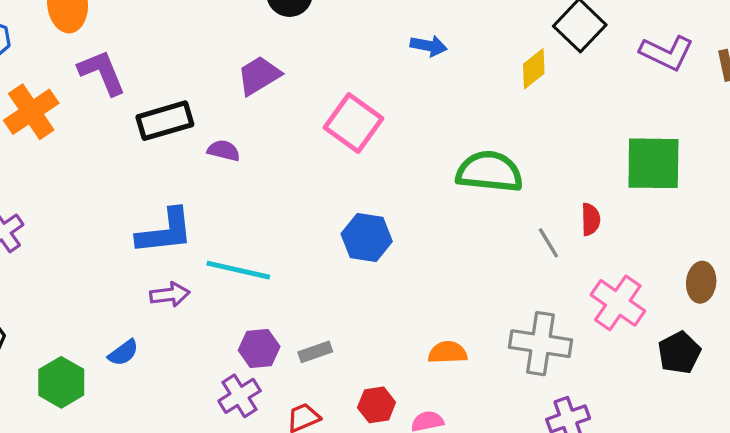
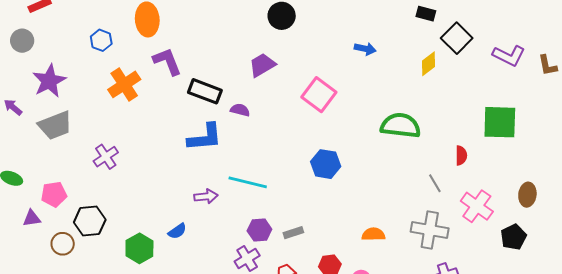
black rectangle: (165, 121) -> (205, 91), turned 36
blue L-shape: (165, 232) -> (205, 137), moved
gray line: (548, 243) -> (435, 183), moved

